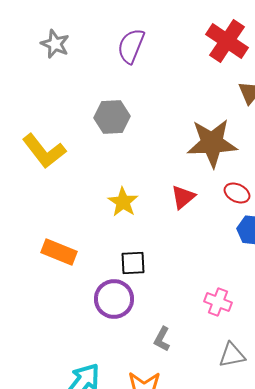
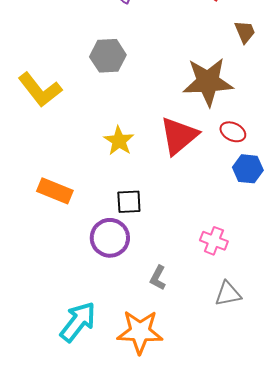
red triangle: (183, 197) -> (179, 136), size x1.6

